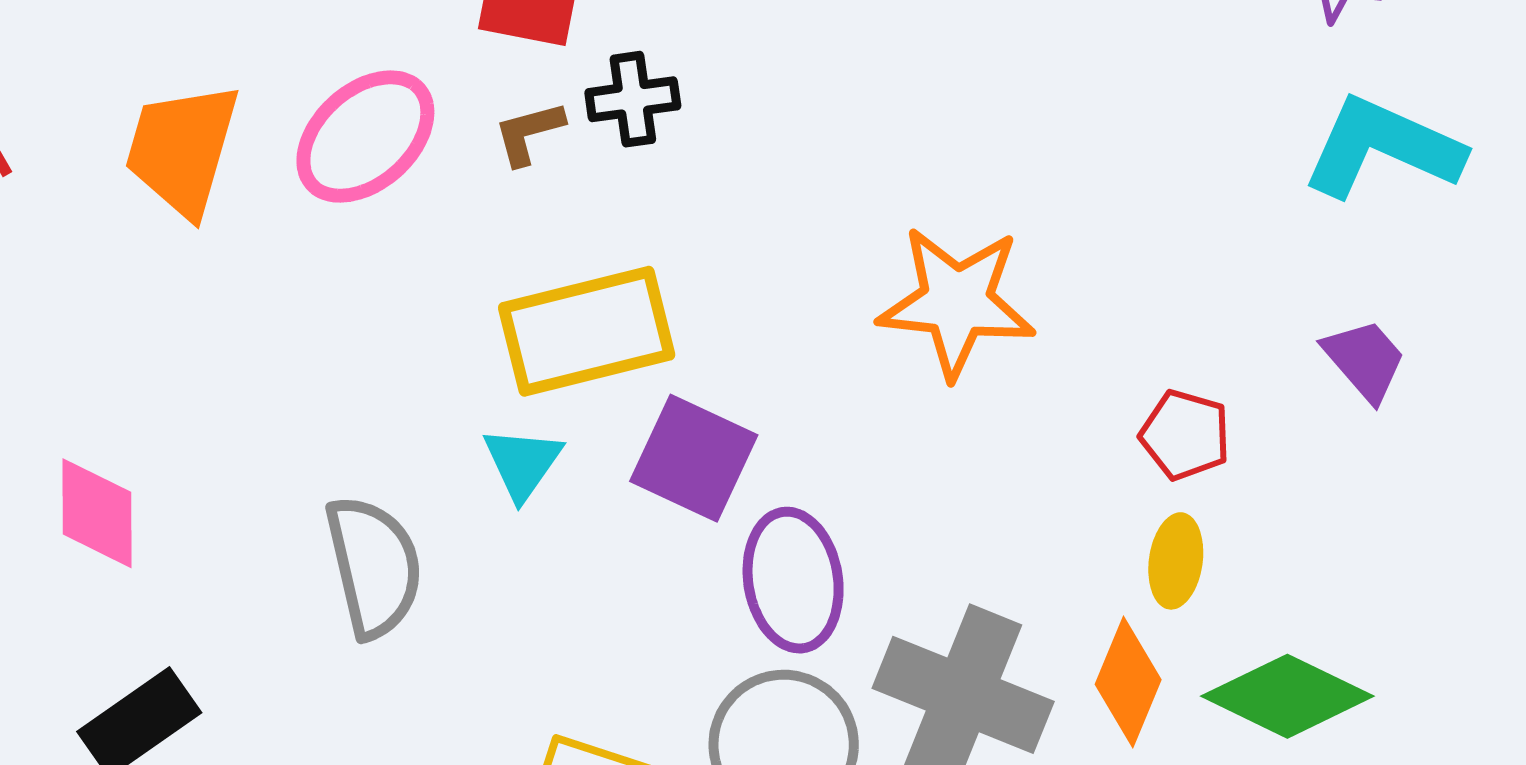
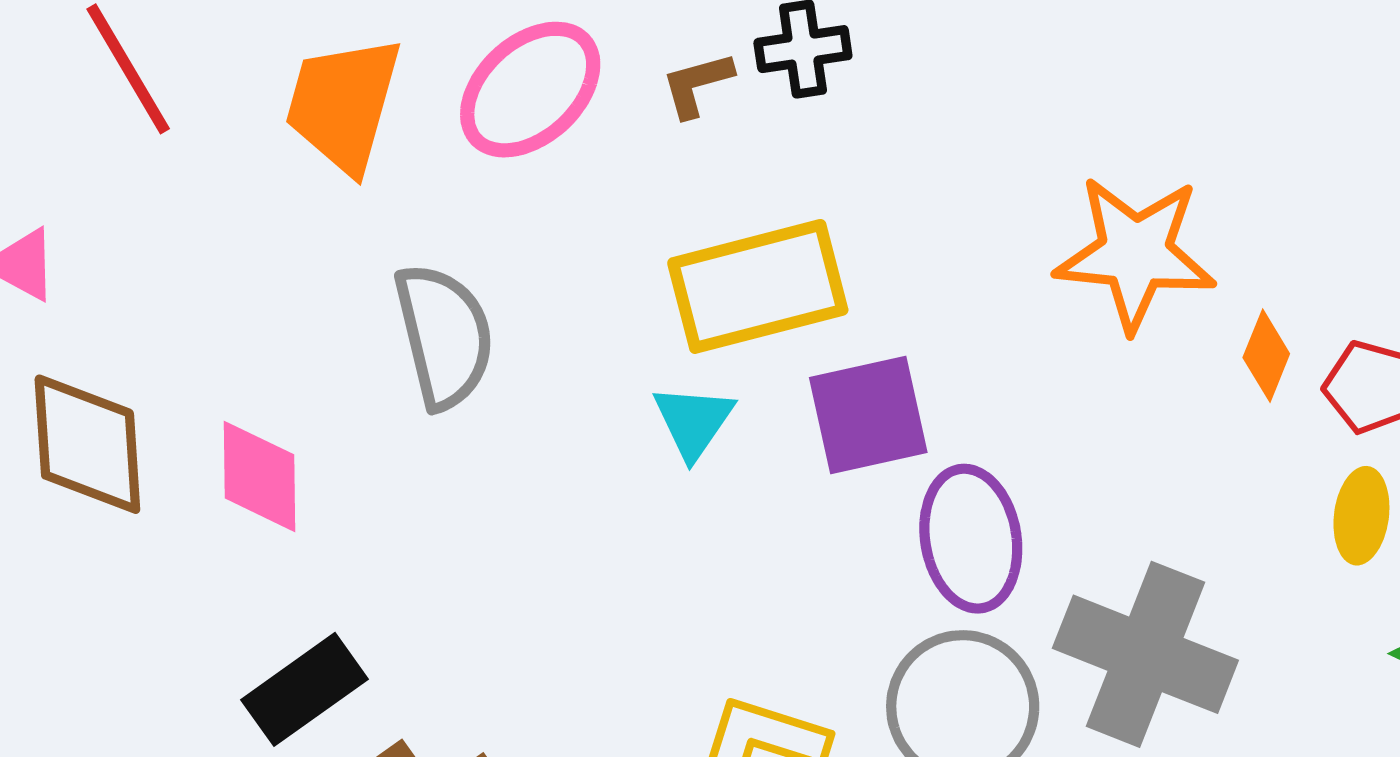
purple square: (694, 458) -> (868, 415), turned -37
gray semicircle: (374, 567) -> (444, 336), moved
orange diamond: (1128, 682) -> (1266, 356), moved, size x0.7

